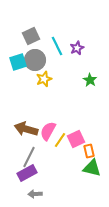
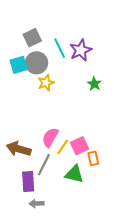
purple star: (77, 48) -> (81, 50), size x1.5
brown arrow: (26, 129) -> (19, 149), moved
gray line: (29, 157) -> (44, 165), moved
green triangle: (92, 168) -> (74, 174), moved
purple rectangle: (27, 173) -> (28, 181), turned -66

